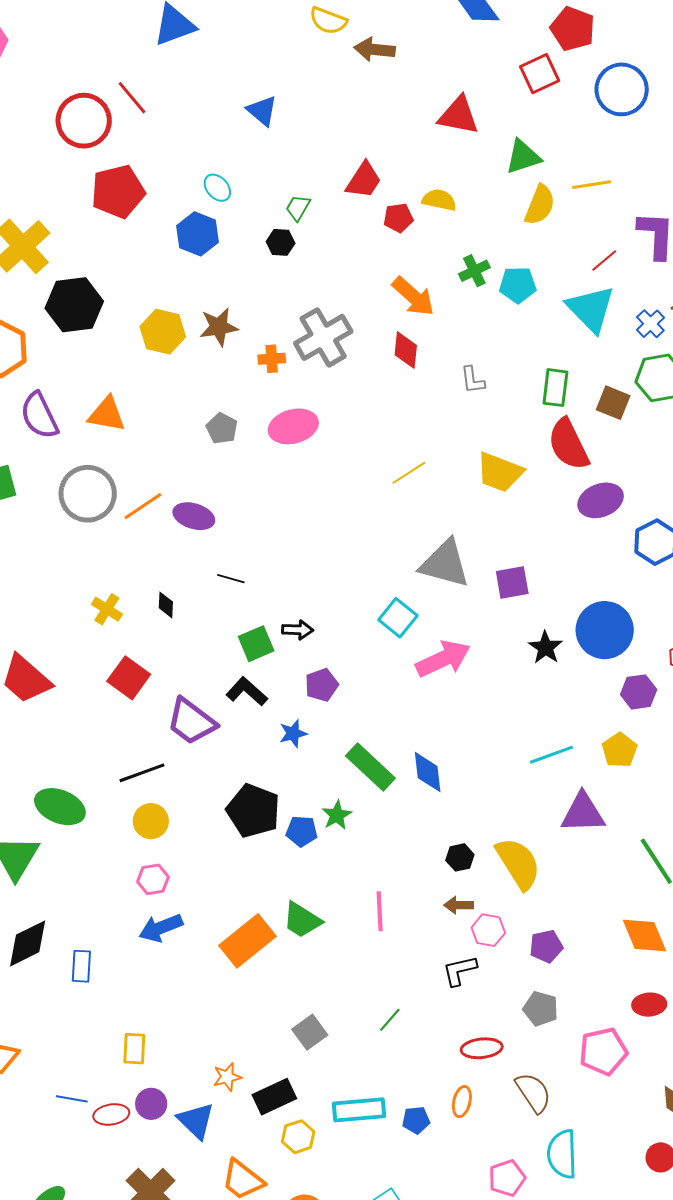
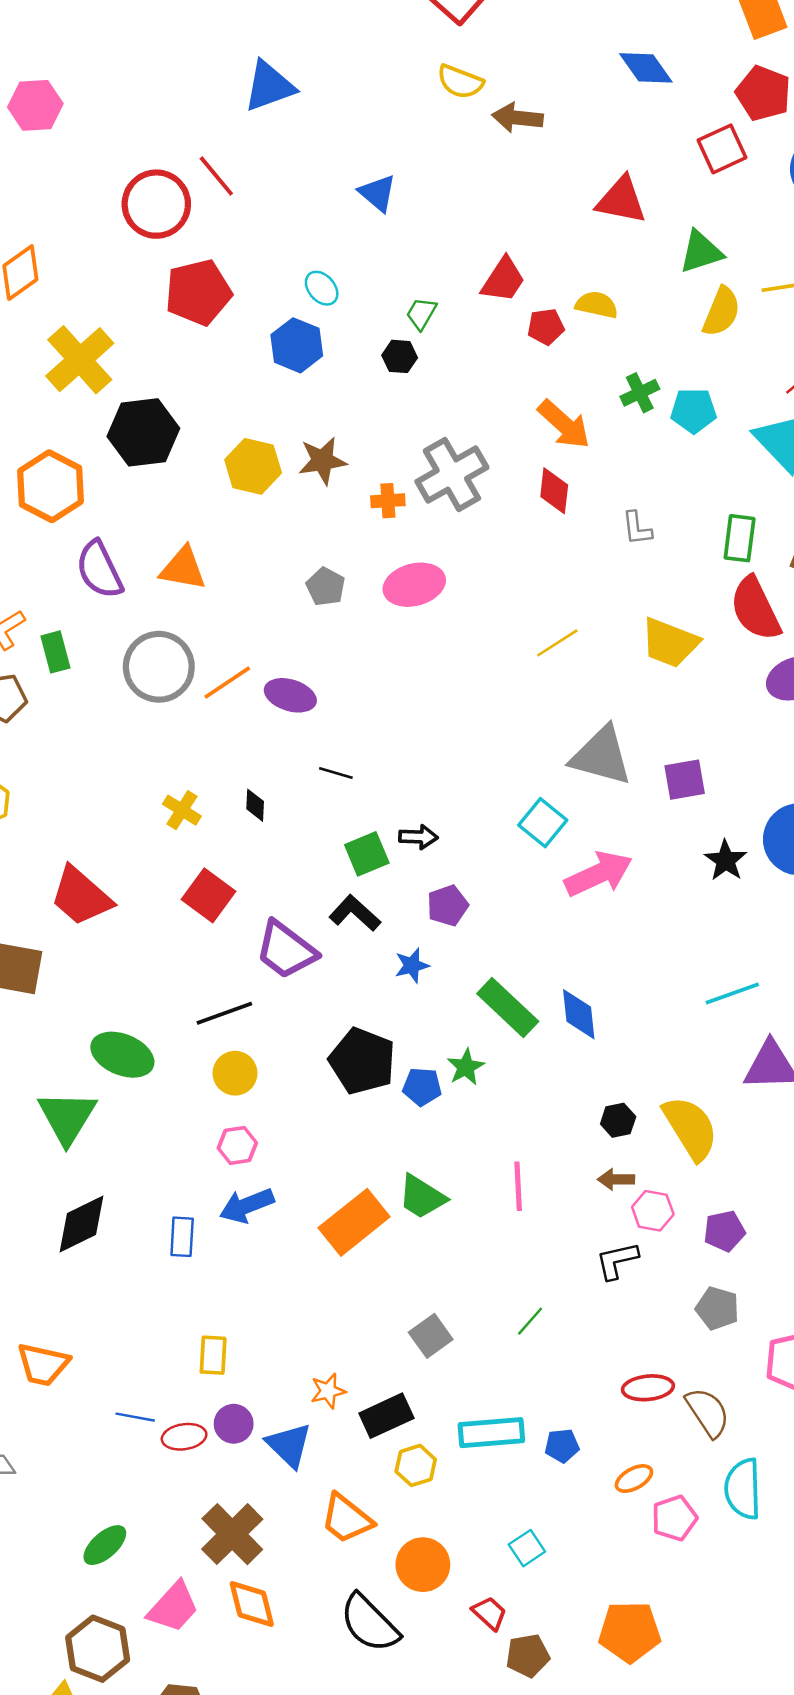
blue rectangle: (81, 966) -> (182, 1237), moved
red ellipse: (482, 1048) -> (648, 1388), moved
orange ellipse: (462, 1102) -> (634, 1479), moved, turned 48

